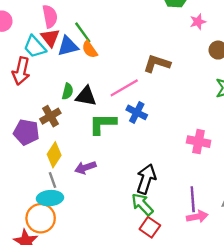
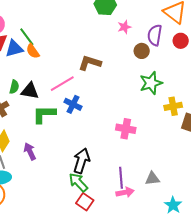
purple arrow: (85, 168) -> (30, 151), turned 84

